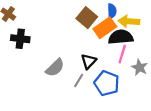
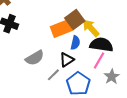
blue semicircle: (112, 11) -> (75, 43), moved
yellow arrow: (129, 21) -> (91, 28), moved, turned 30
orange rectangle: (105, 28) -> (61, 29), moved

